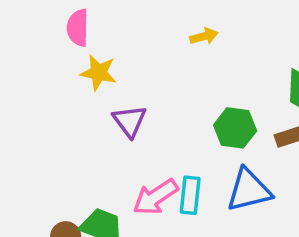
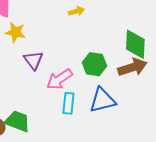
pink arrow: (156, 197) -> (59, 79), moved

